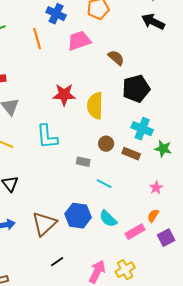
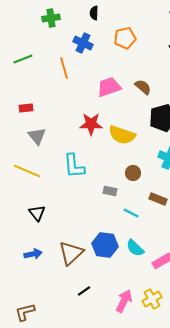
pink trapezoid: (79, 41) -> (109, 87), moved
yellow semicircle: (95, 106) -> (122, 135), turned -72
brown rectangle: (131, 154) -> (158, 199), moved

